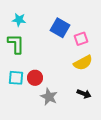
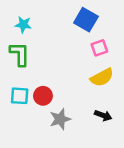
blue square: (60, 28) -> (86, 20), moved
gray star: (49, 97) -> (60, 119), turned 30

